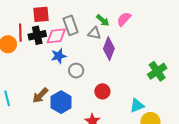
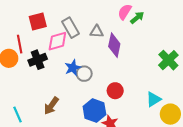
green arrow: (103, 20) -> (137, 18), moved, turned -72
black cross: (37, 35) -> (38, 60), moved
blue star: (59, 56) -> (73, 68), moved
blue hexagon: (61, 102) -> (94, 110), moved

